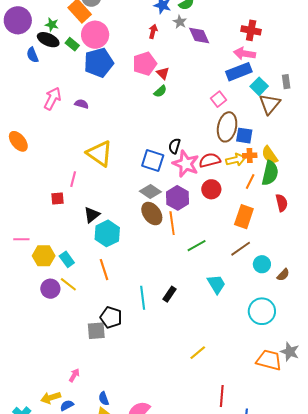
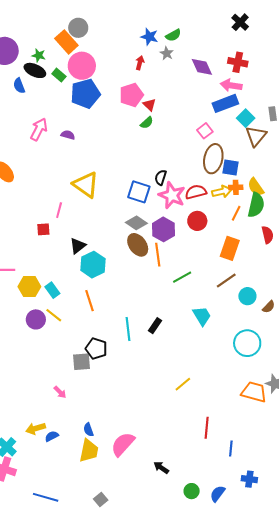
purple diamond: (199, 35) -> (202, 67), moved
pink arrow: (74, 375) -> (60, 392), moved, turned 104

